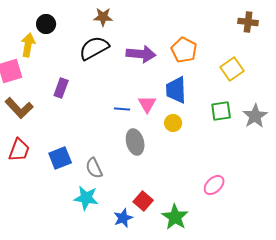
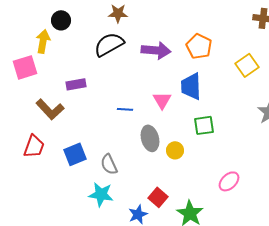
purple rectangle: (61, 88) -> (76, 84), turned 60
brown L-shape: (19, 108) -> (50, 109), moved
blue line: (122, 109) -> (125, 109), moved
green square: (221, 111) -> (204, 125), moved
yellow circle: (173, 123) -> (175, 150), moved

